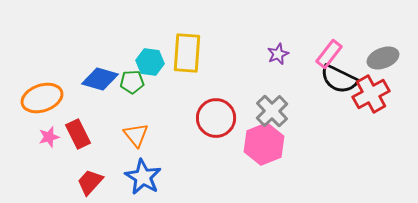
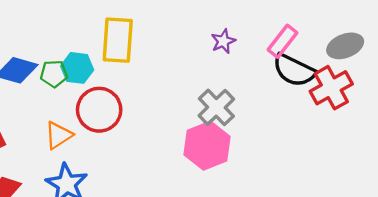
cyan hexagon: (150, 62) -> (77, 68), moved
red circle: (216, 118) -> (99, 110), moved
orange triangle: (136, 135) -> (59, 135), turned 36

